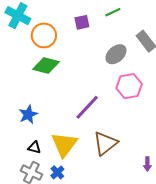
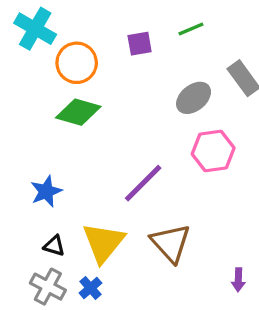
brown triangle: (105, 143) -> (171, 243), turned -36

